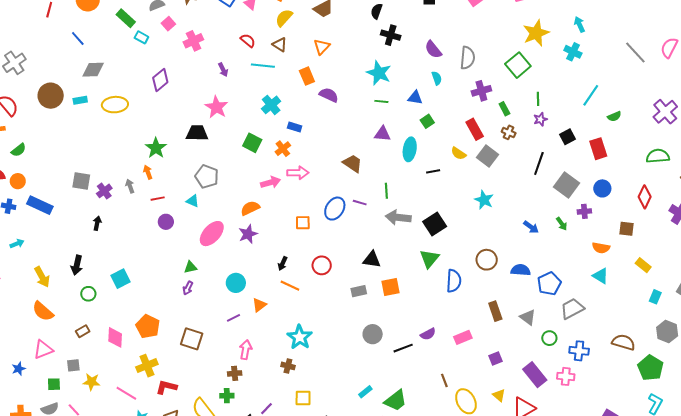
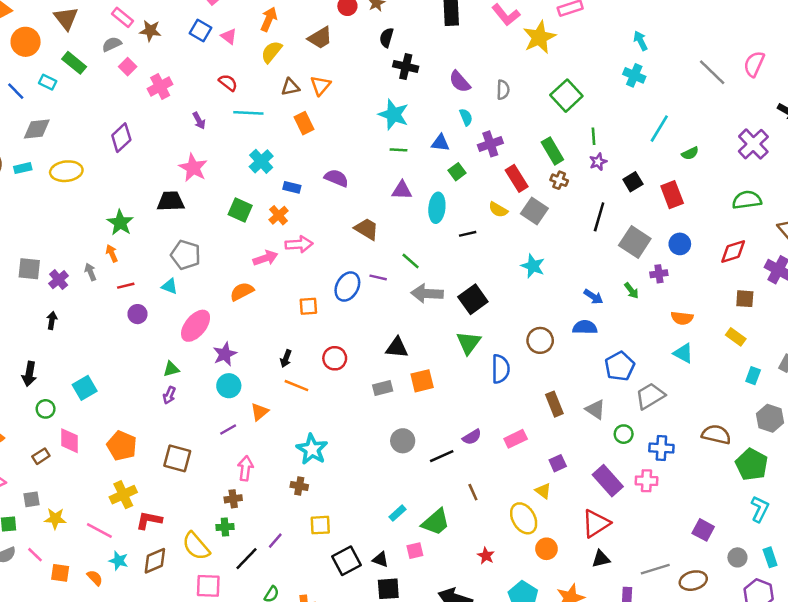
yellow star: (536, 33) -> (539, 37), moved
cyan rectangle: (141, 37) -> (48, 82), moved
brown triangle: (280, 44) -> (290, 87), moved, turned -42
gray semicircle: (467, 58) -> (503, 90), size x0.7
purple cross: (481, 91) -> (490, 144), moved
purple semicircle: (329, 95) -> (336, 178), moved
green rectangle: (504, 109) -> (552, 151), size x1.5
green line: (386, 191) -> (411, 261), turned -42
red diamond: (645, 197) -> (733, 252), turned 50
brown square: (627, 229) -> (745, 299), moved
purple star: (248, 234) -> (225, 354), moved
blue semicircle: (521, 270) -> (585, 327), moved
pink diamond: (115, 337) -> (70, 441), moved
brown line: (444, 380) -> (473, 492), moved
yellow triangle: (499, 395) -> (543, 491), moved

